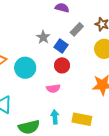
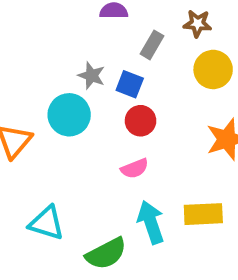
cyan circle: (25, 68) -> (69, 115), moved
cyan arrow: (55, 117) -> (151, 222), size x1.5

